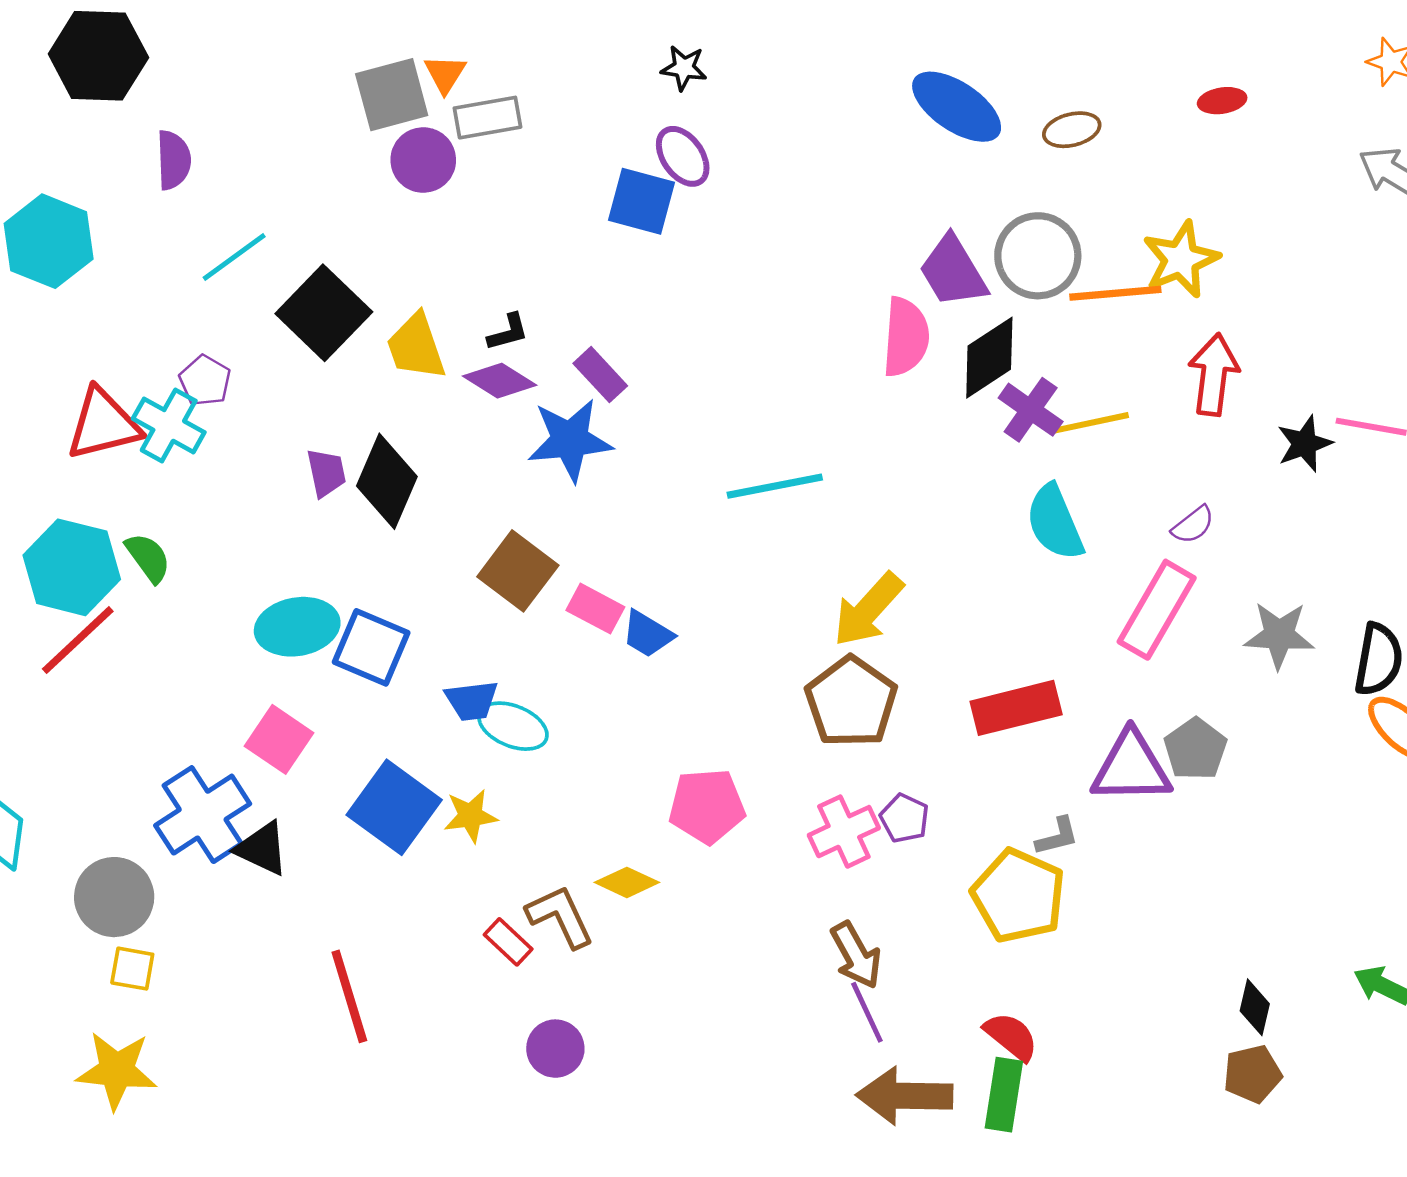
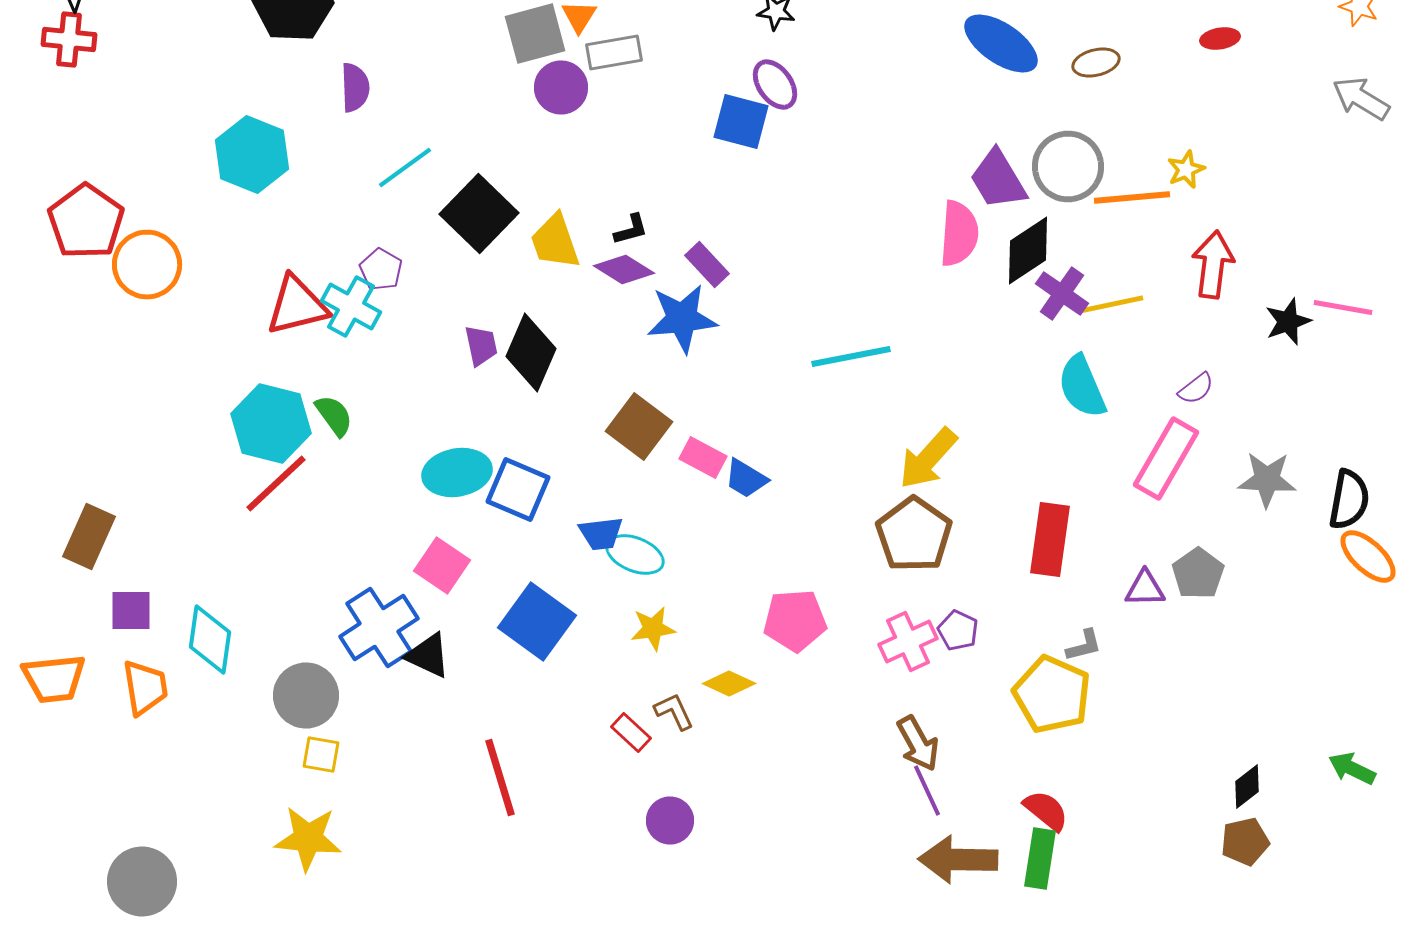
yellow star: (1181, 259) -> (1186, 170), size x0.6
red rectangle: (1016, 708) -> (1050, 540), turned -68
purple triangle: (1131, 767) -> (1145, 588), size x0.6
yellow star: (471, 816) -> (653, 628), moved
brown L-shape: (560, 916) -> (674, 712), size x0.7
black diamond: (1255, 1007) -> (1247, 786), turned 39

